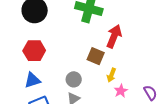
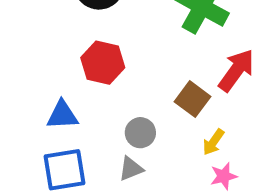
red hexagon: (34, 51) -> (103, 63), moved

